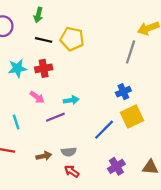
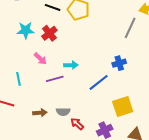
red cross: (44, 68) -> (49, 33), turned -35
yellow square: (132, 116) -> (123, 107), moved
blue line: (104, 130) -> (99, 82), moved
red arrow: (72, 171) -> (77, 124), moved

